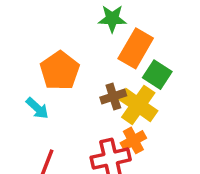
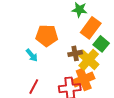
orange pentagon: (60, 71) -> (47, 36), turned 30
orange cross: (133, 140) -> (84, 79), size x1.5

